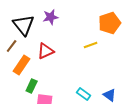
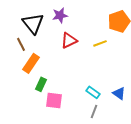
brown line: (12, 46) -> (21, 44), turned -64
red triangle: (46, 51) -> (69, 40), moved

